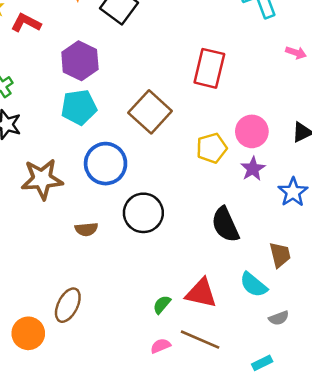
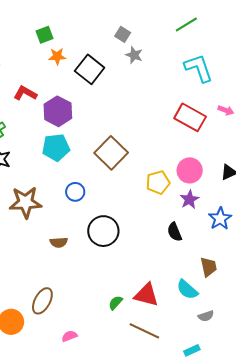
red L-shape: (26, 23) -> (25, 93), moved
red rectangle: (209, 68) -> (190, 117), moved, turned -76
blue circle: (106, 164) -> (75, 192), size x0.6
black semicircle: (225, 225) -> (174, 232), moved, size x0.7
pink semicircle: (161, 346) -> (69, 336), moved

